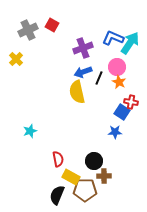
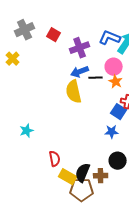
red square: (52, 25) -> (54, 35), moved
black line: (99, 78) -> (96, 78), turned 64
black circle: (94, 161) -> (118, 161), moved
black semicircle: (57, 195) -> (83, 173), moved

